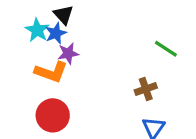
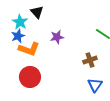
blue star: (56, 33) -> (18, 36), moved
purple star: (68, 53) -> (57, 37), moved

